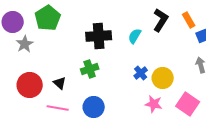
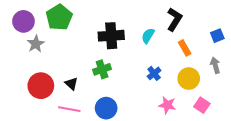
orange rectangle: (189, 20) -> (185, 48), moved
yellow circle: (163, 78) -> (189, 79), moved
pink square: (188, 104) -> (202, 105), size x0.7

